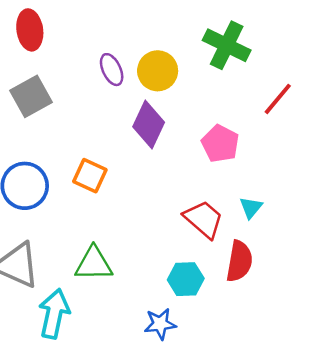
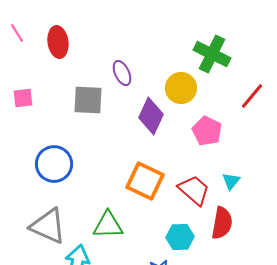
yellow circle: (158, 71) -> (181, 88), moved
gray square: (31, 96) -> (88, 100), moved, turned 32
orange square: (90, 176) -> (145, 181), moved, size x1.4

